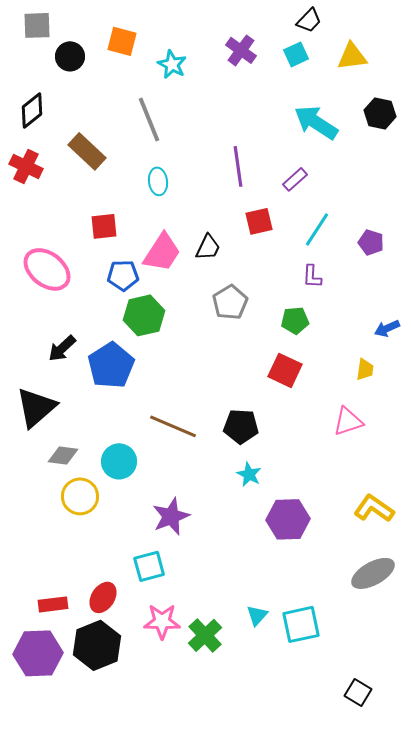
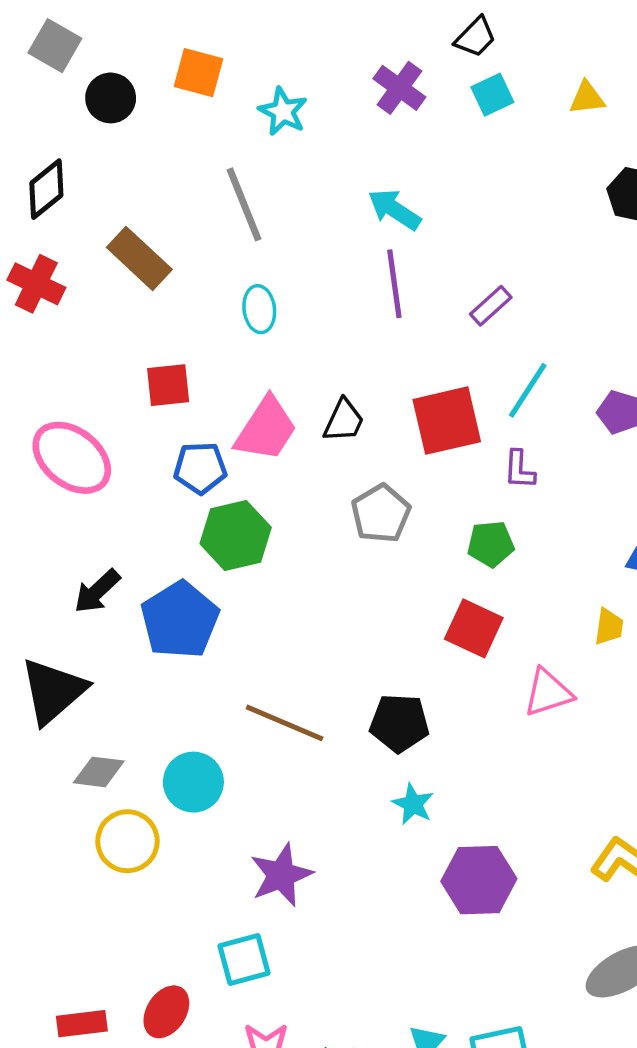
black trapezoid: (309, 20) -> (475, 37), moved
gray square: (37, 25) -> (55, 46), turned 32
yellow triangle: (352, 56) -> (587, 98), size x0.7
cyan arrow: (316, 122) -> (394, 209), moved, size x0.7
red square: (259, 221) -> (447, 421), moved, size x1.5
pink triangle: (348, 421) -> (548, 693), moved

